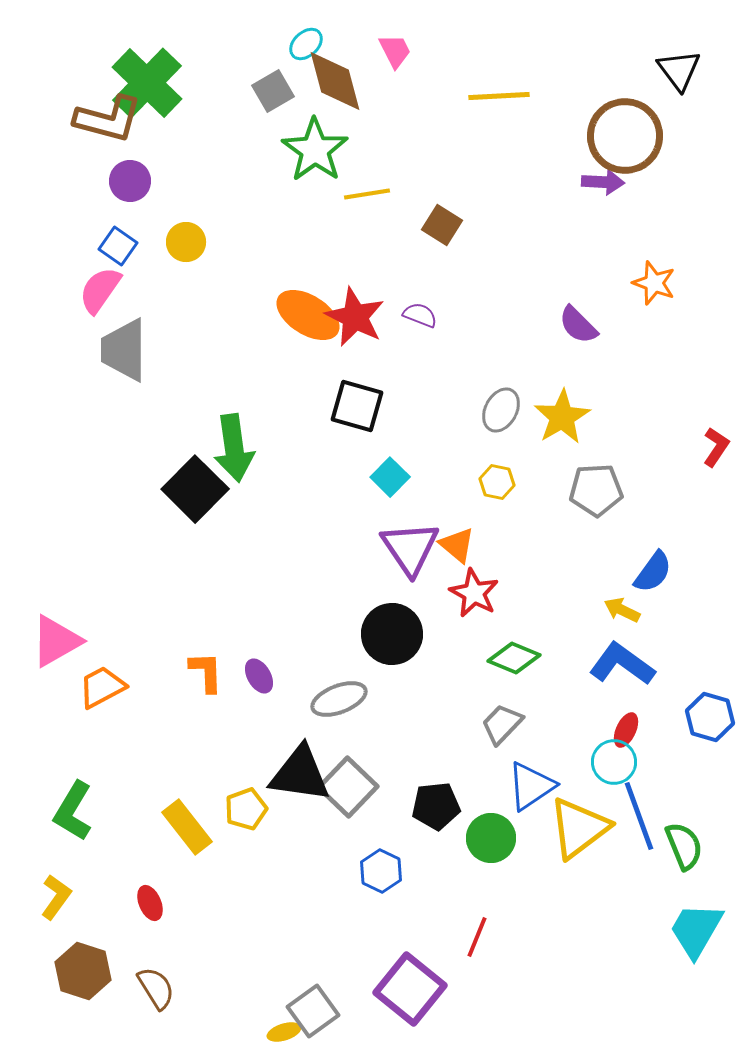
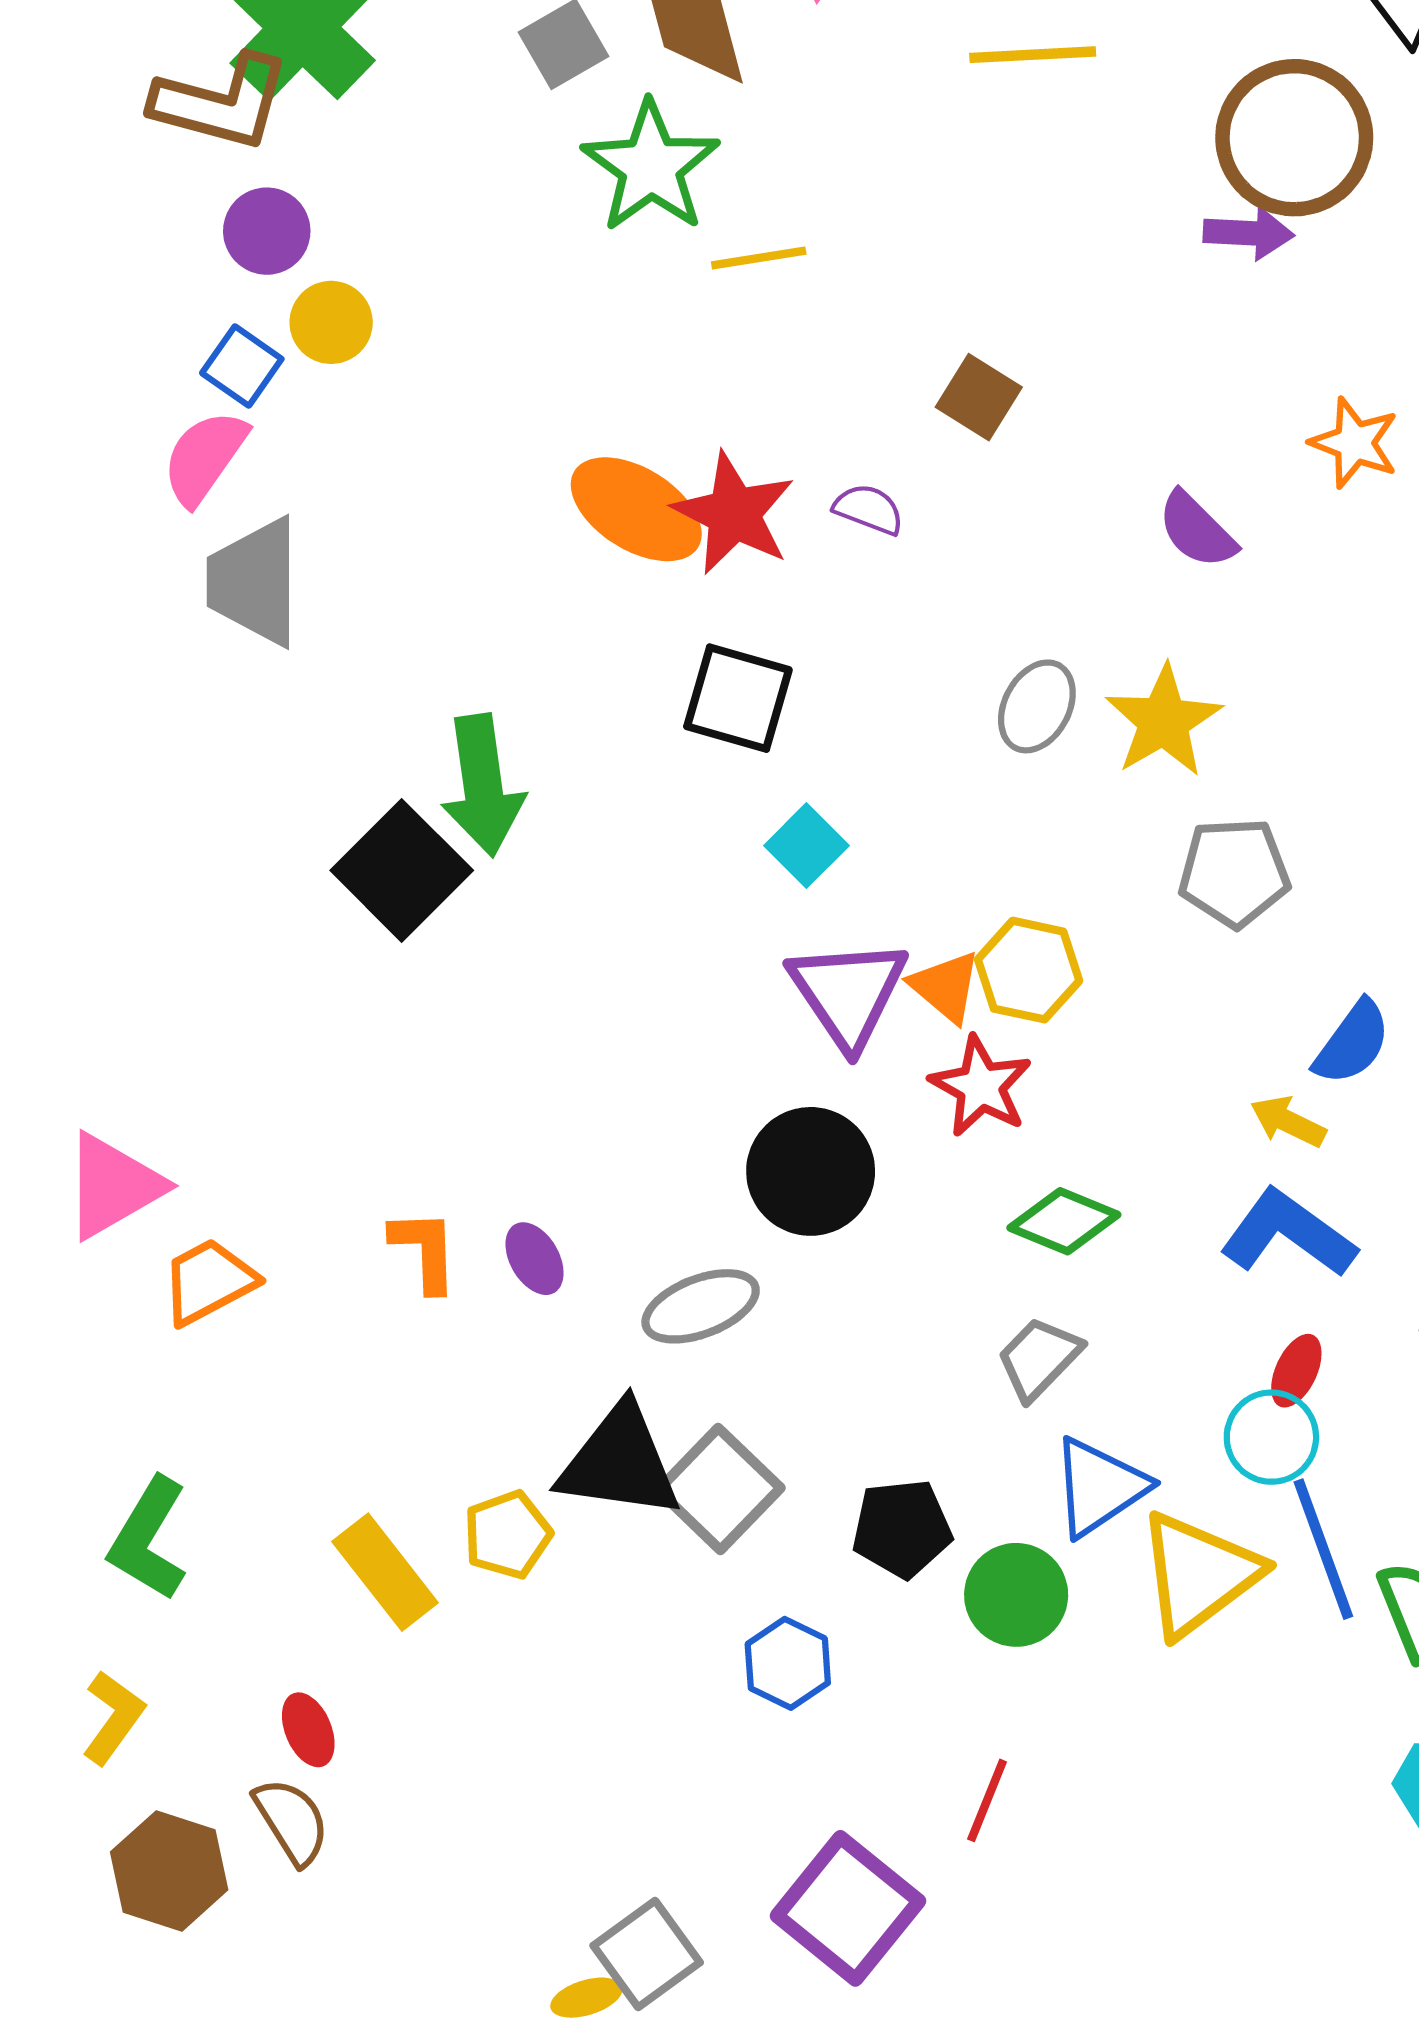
brown square: (442, 225) -> (979, 397), moved
yellow circle: (186, 242) -> (331, 322), moved
yellow hexagon: (497, 482) -> (1029, 970), moved, size x1.4
brown semicircle: (156, 988) -> (292, 1821), moved

